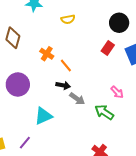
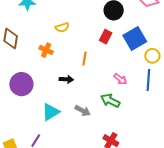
yellow semicircle: (68, 19) -> (62, 27), moved
orange line: (66, 65) -> (84, 59), moved, turned 56
gray arrow: (77, 99) -> (83, 111), moved

